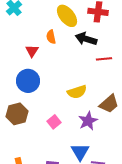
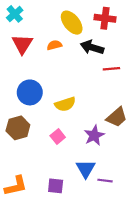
orange semicircle: (51, 37) -> (54, 45), turned 88
red triangle: (32, 51) -> (22, 44), moved, size x1.5
yellow semicircle: (77, 92) -> (65, 104), moved

